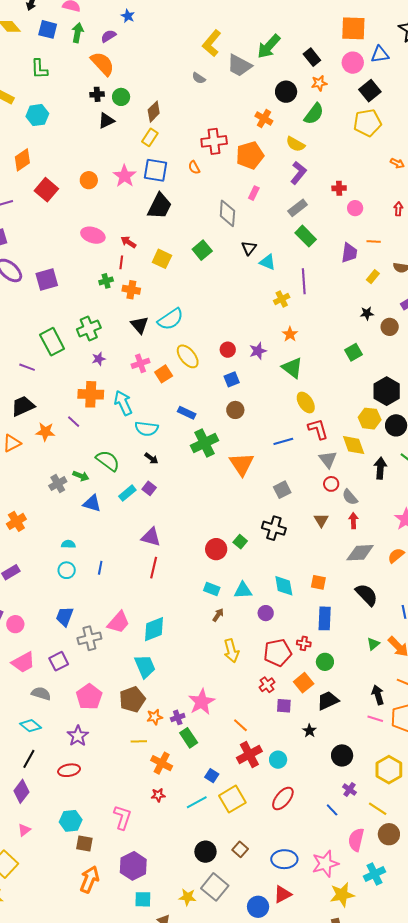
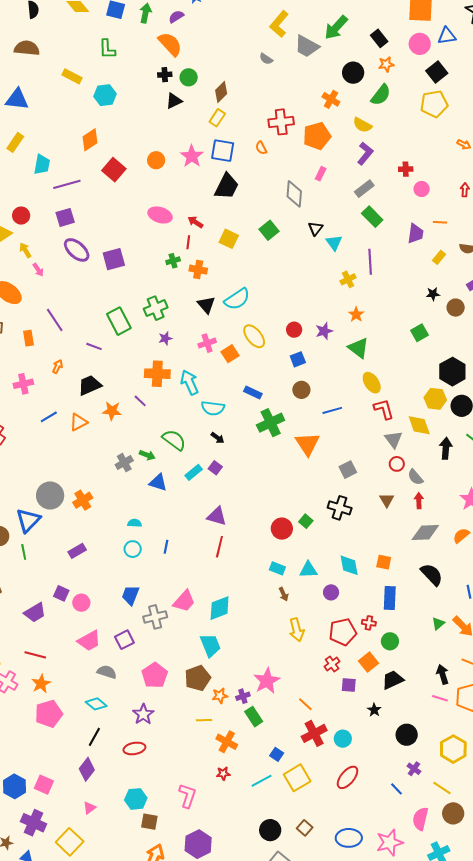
cyan triangle: (268, 262) -> (334, 243), turned 30
blue line: (283, 441) -> (332, 410), moved
brown arrow: (218, 615) -> (284, 594), turned 120

